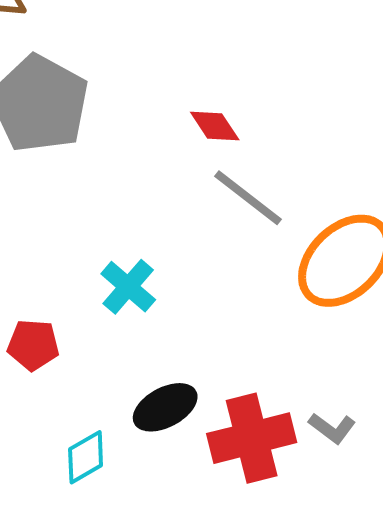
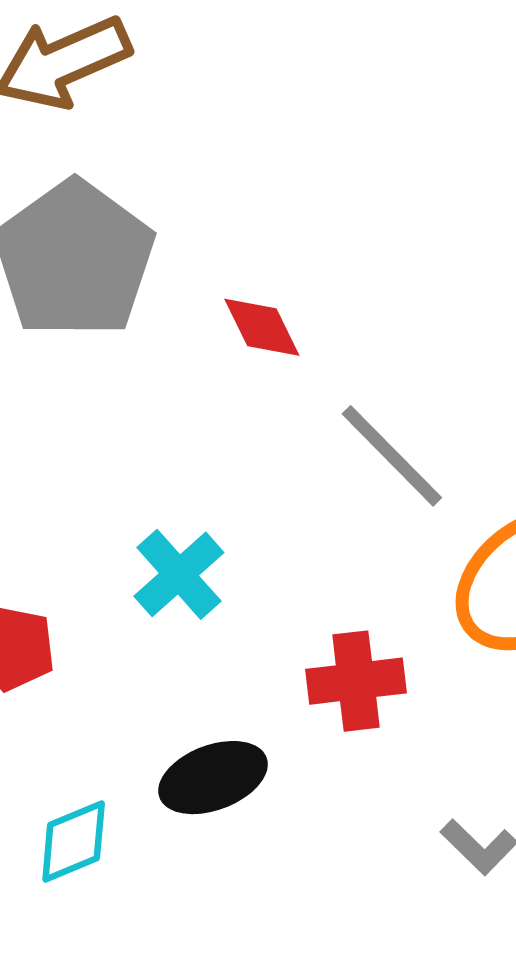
red diamond: (215, 126) -> (262, 327), moved
red cross: (252, 438) -> (356, 681), moved, size x0.7

